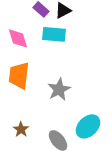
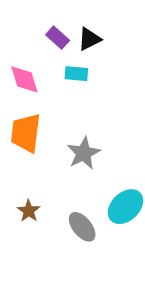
cyan rectangle: (54, 34) -> (76, 74), size x0.7

